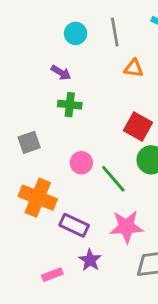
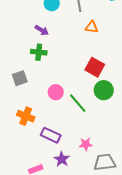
green cross: (70, 105) -> (39, 52), moved
orange cross: (38, 198) -> (26, 116), size x0.7
pink star: (126, 227) -> (86, 144), moved, size x0.6

